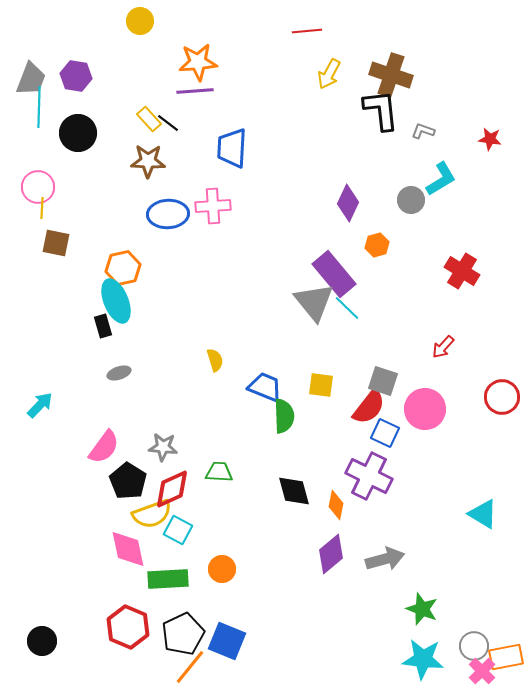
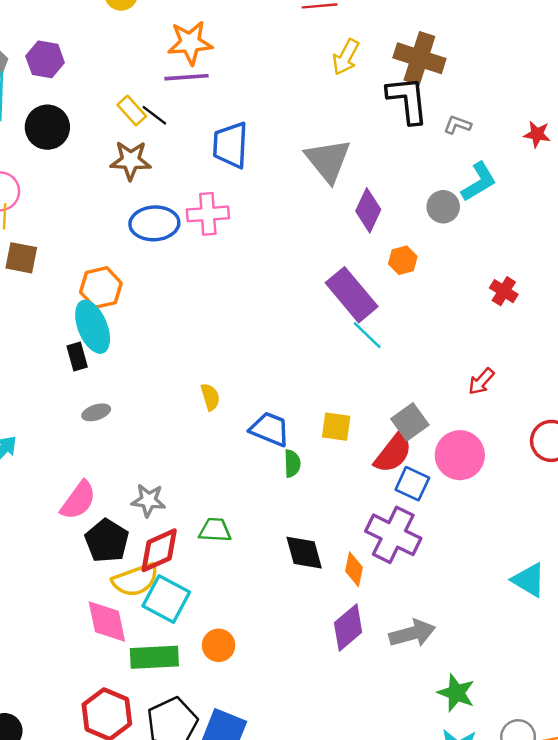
red cross: (462, 271) -> (504, 291), size x0.7
gray triangle: (314, 302) -> (328, 160), moved
gray square: (383, 381) -> (410, 422), turned 36
green semicircle: (284, 416) -> (292, 463), size x0.7
cyan square: (178, 530) -> (166, 599), size x1.4

